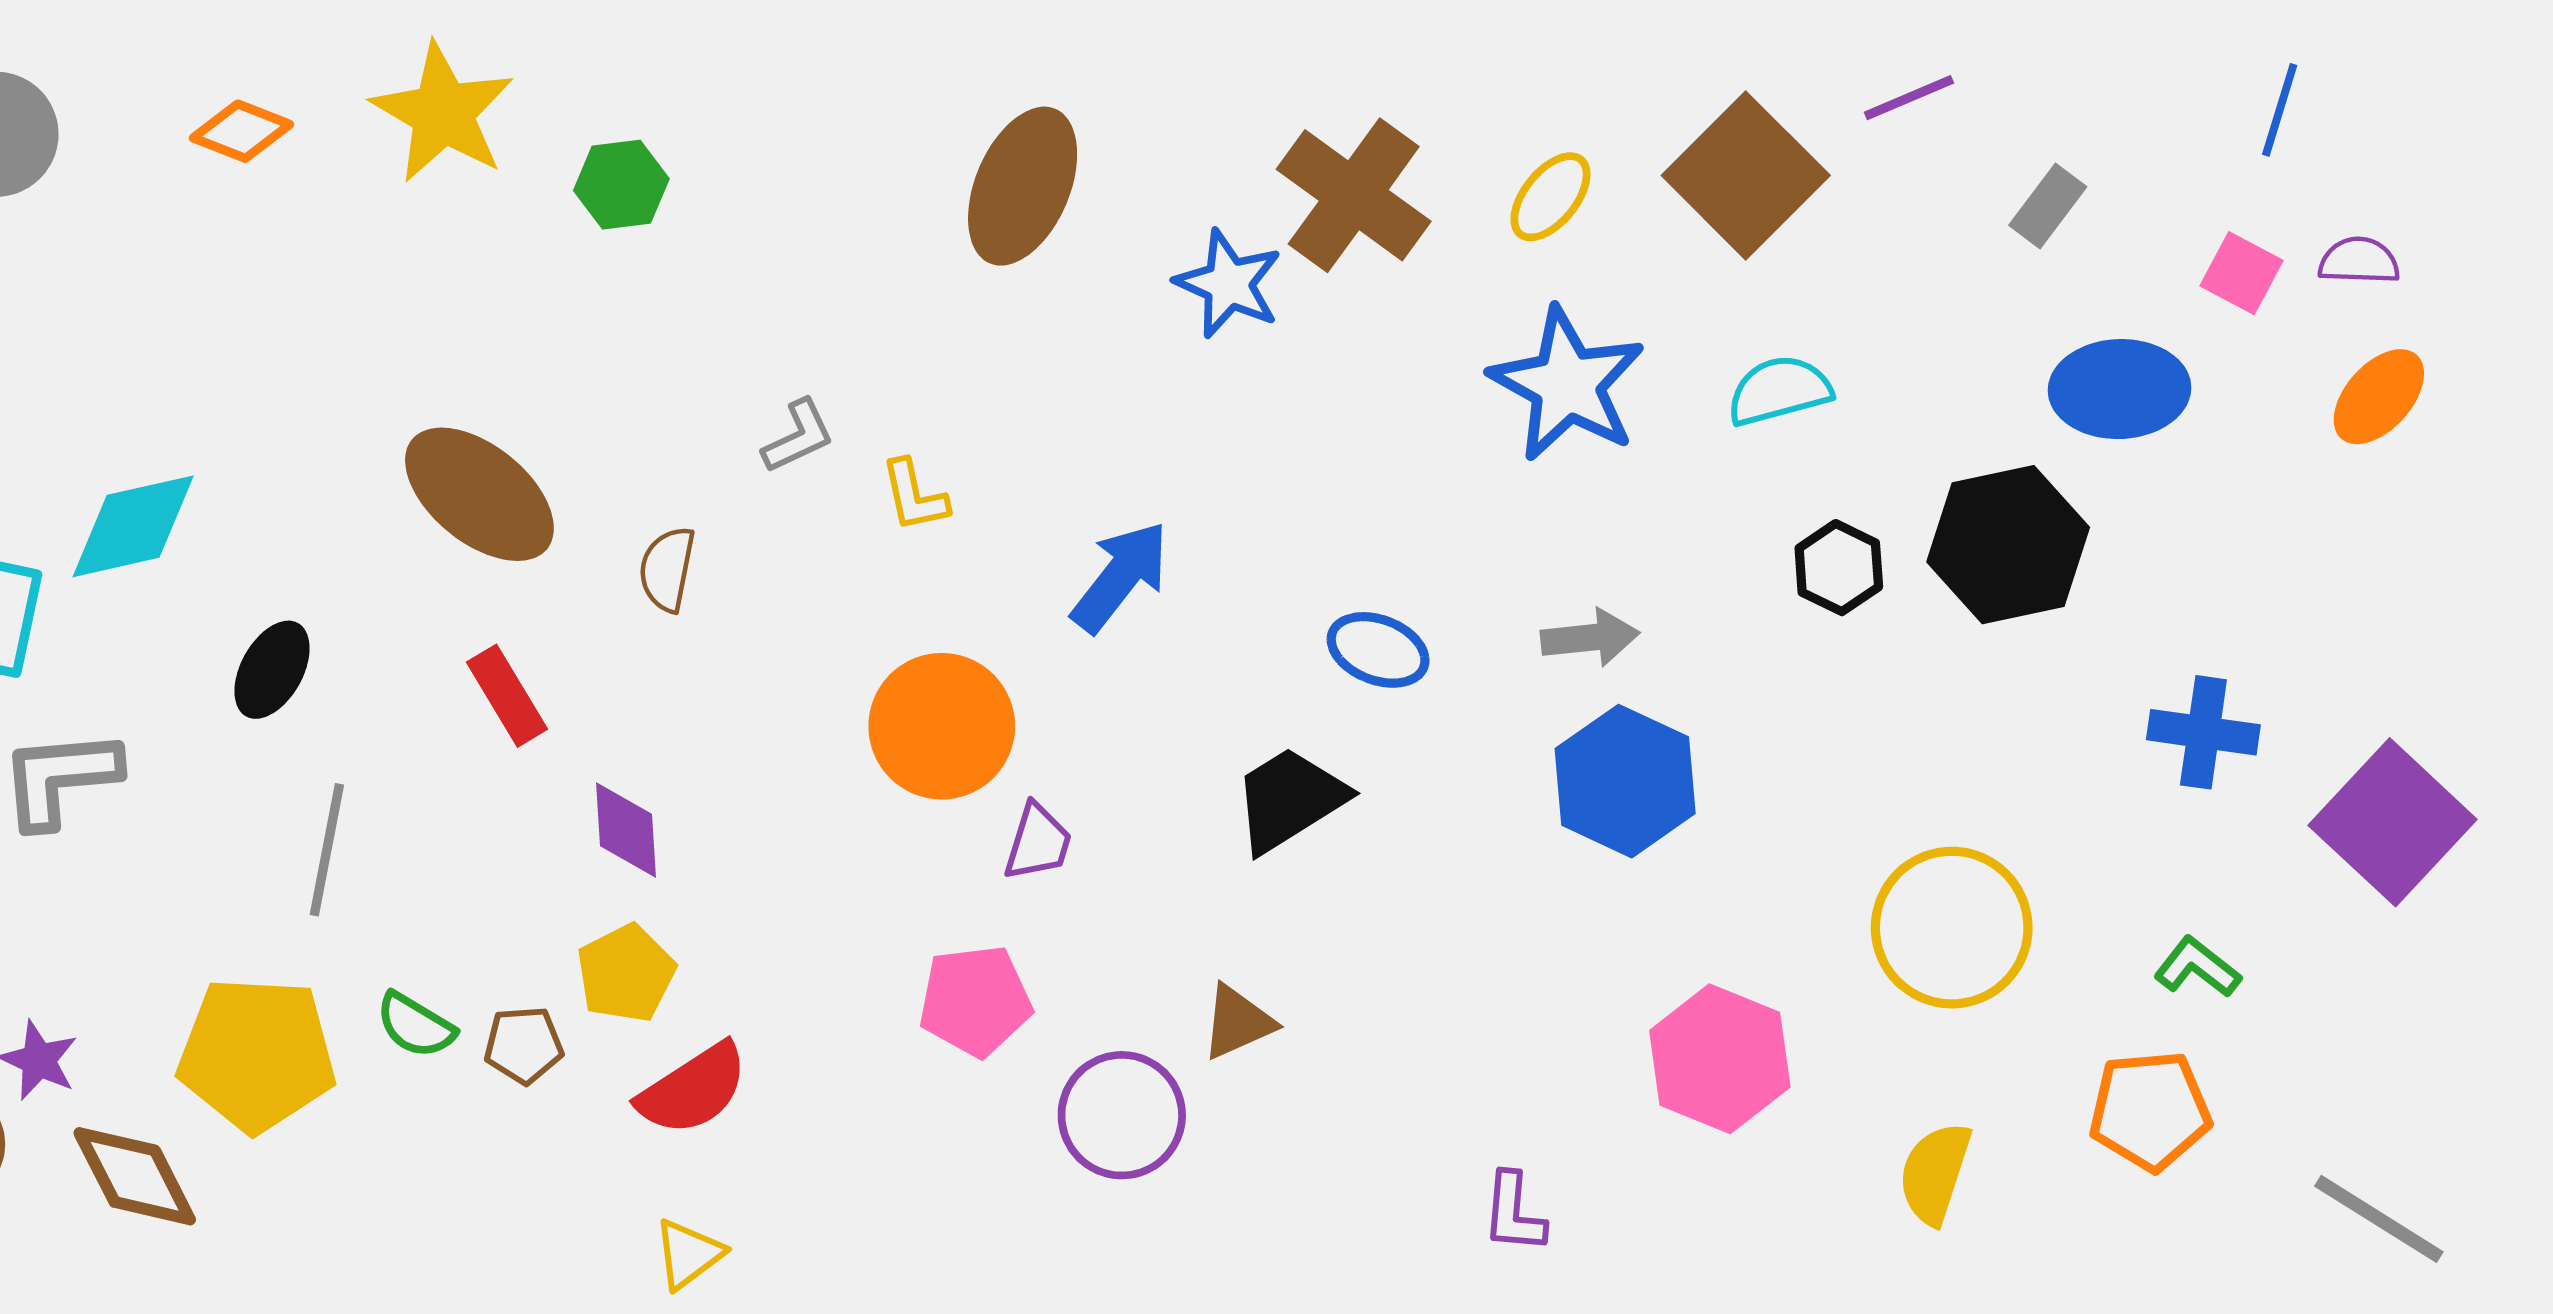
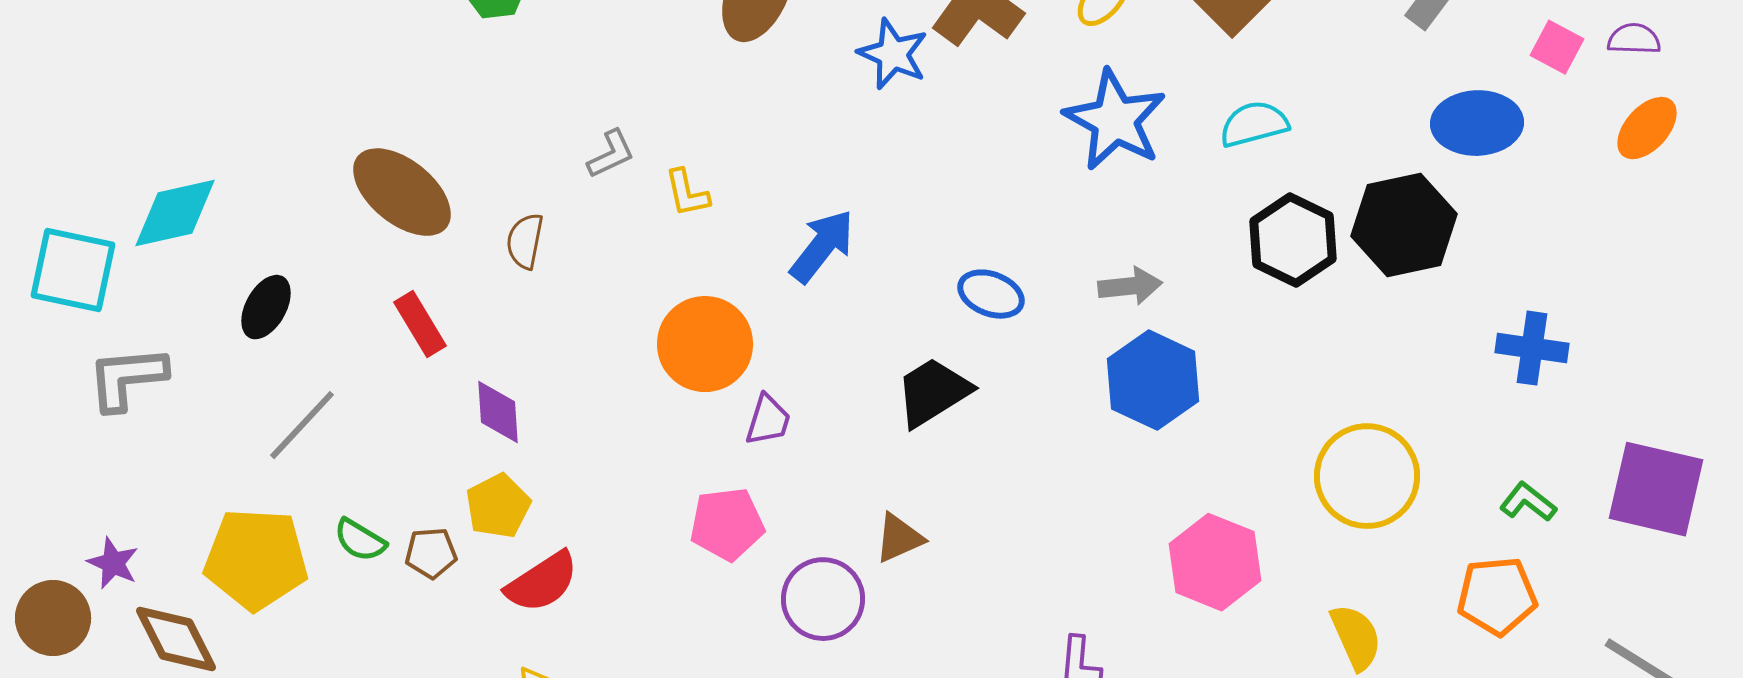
black hexagon: (1839, 568) -> (1293, 240), size x1.5
purple square: (2393, 822) -> (1656, 489), moved, turned -30
gray line: (327, 850) -> (302, 425), turned 32
yellow semicircle: (1935, 1173) -> (1356, 637), turned 138

